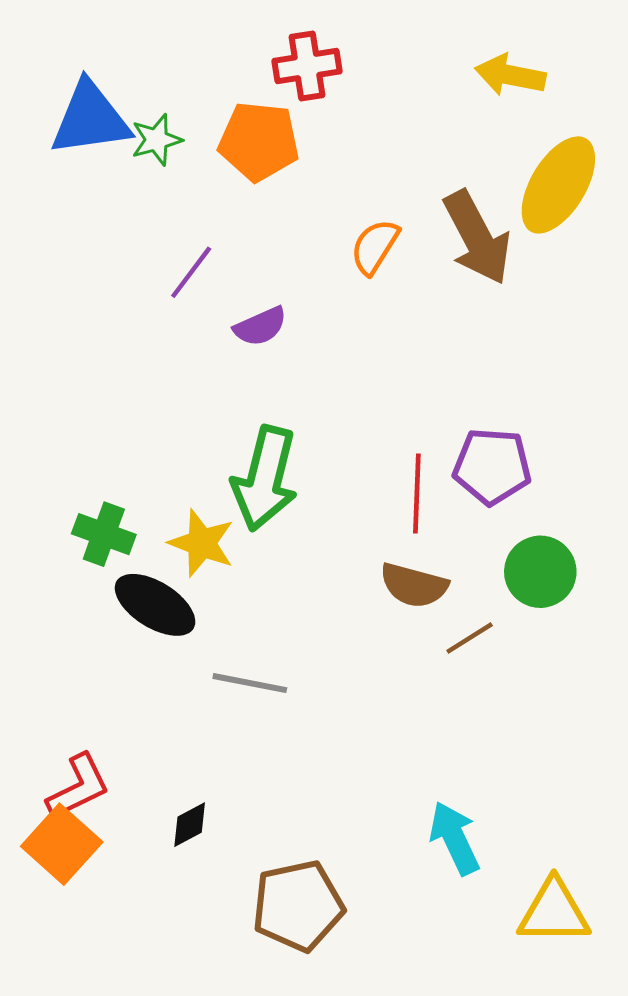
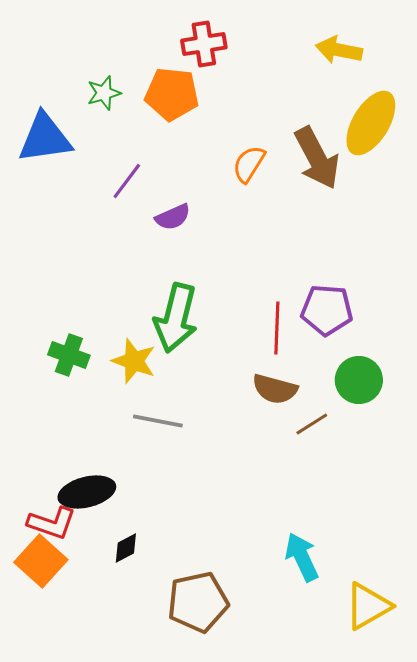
blue triangle: (90, 119) -> (45, 138), moved
black ellipse: (155, 605) -> (87, 492), moved, turned -46
gray line: (250, 683) -> (158, 421), moved
red L-shape: (78, 787) -> (52, 523), turned 45
yellow triangle: (554, 912) -> (368, 606), turned -30

